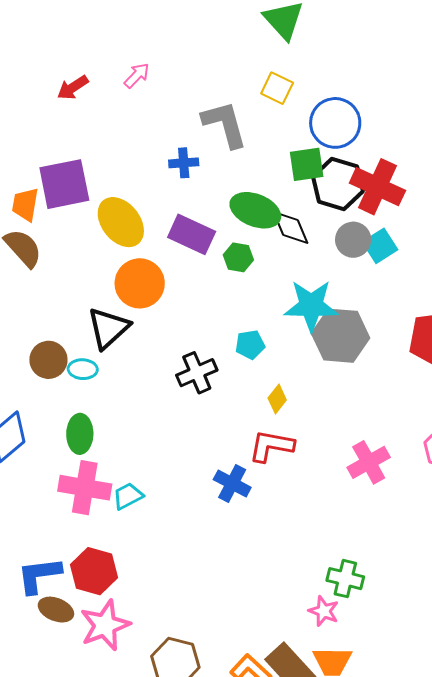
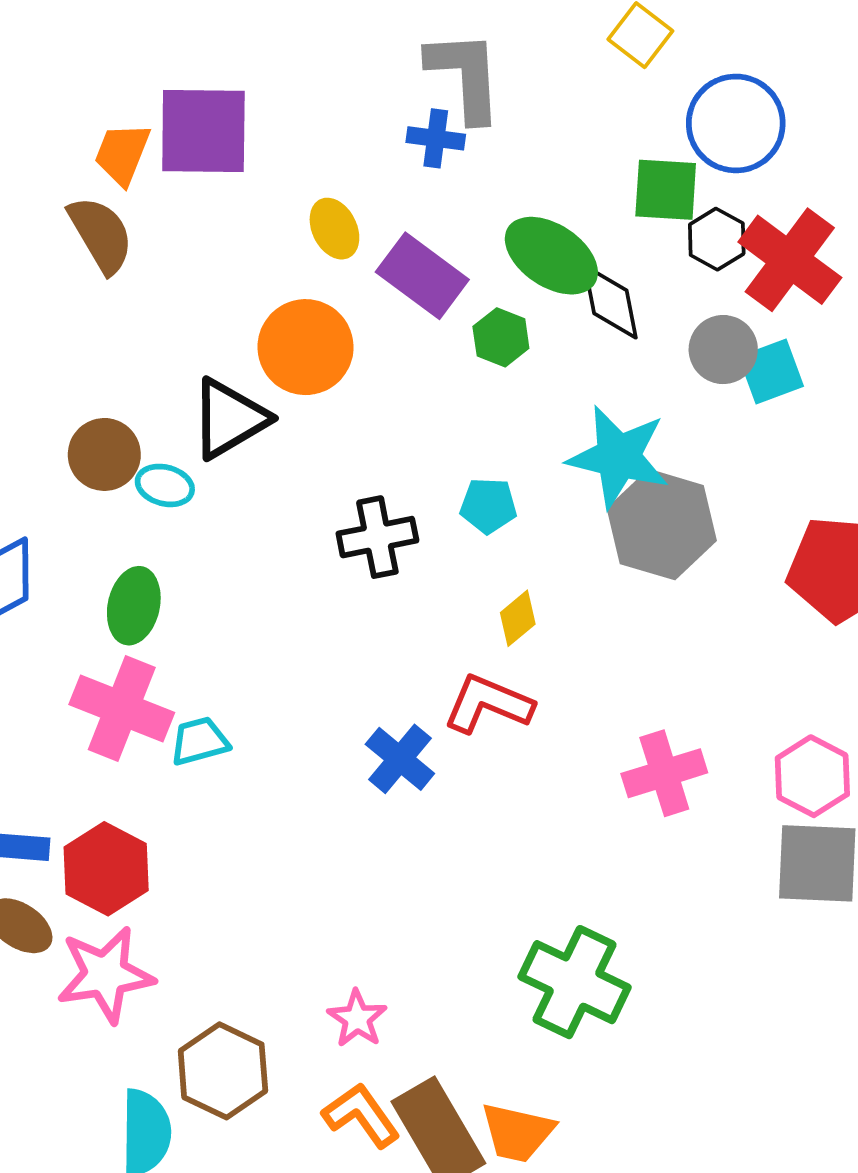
gray L-shape: (225, 124) -> (465, 76), moved
black hexagon: (338, 184) -> (717, 239), size x0.6
yellow ellipse: (121, 222) -> (334, 229), moved, size x0.6
green cross: (345, 579) -> (575, 982), size x1.5
pink star: (324, 611) -> (357, 1019), moved

